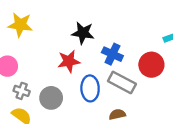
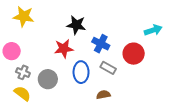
gray rectangle: (122, 82) -> (108, 68), size x0.7

